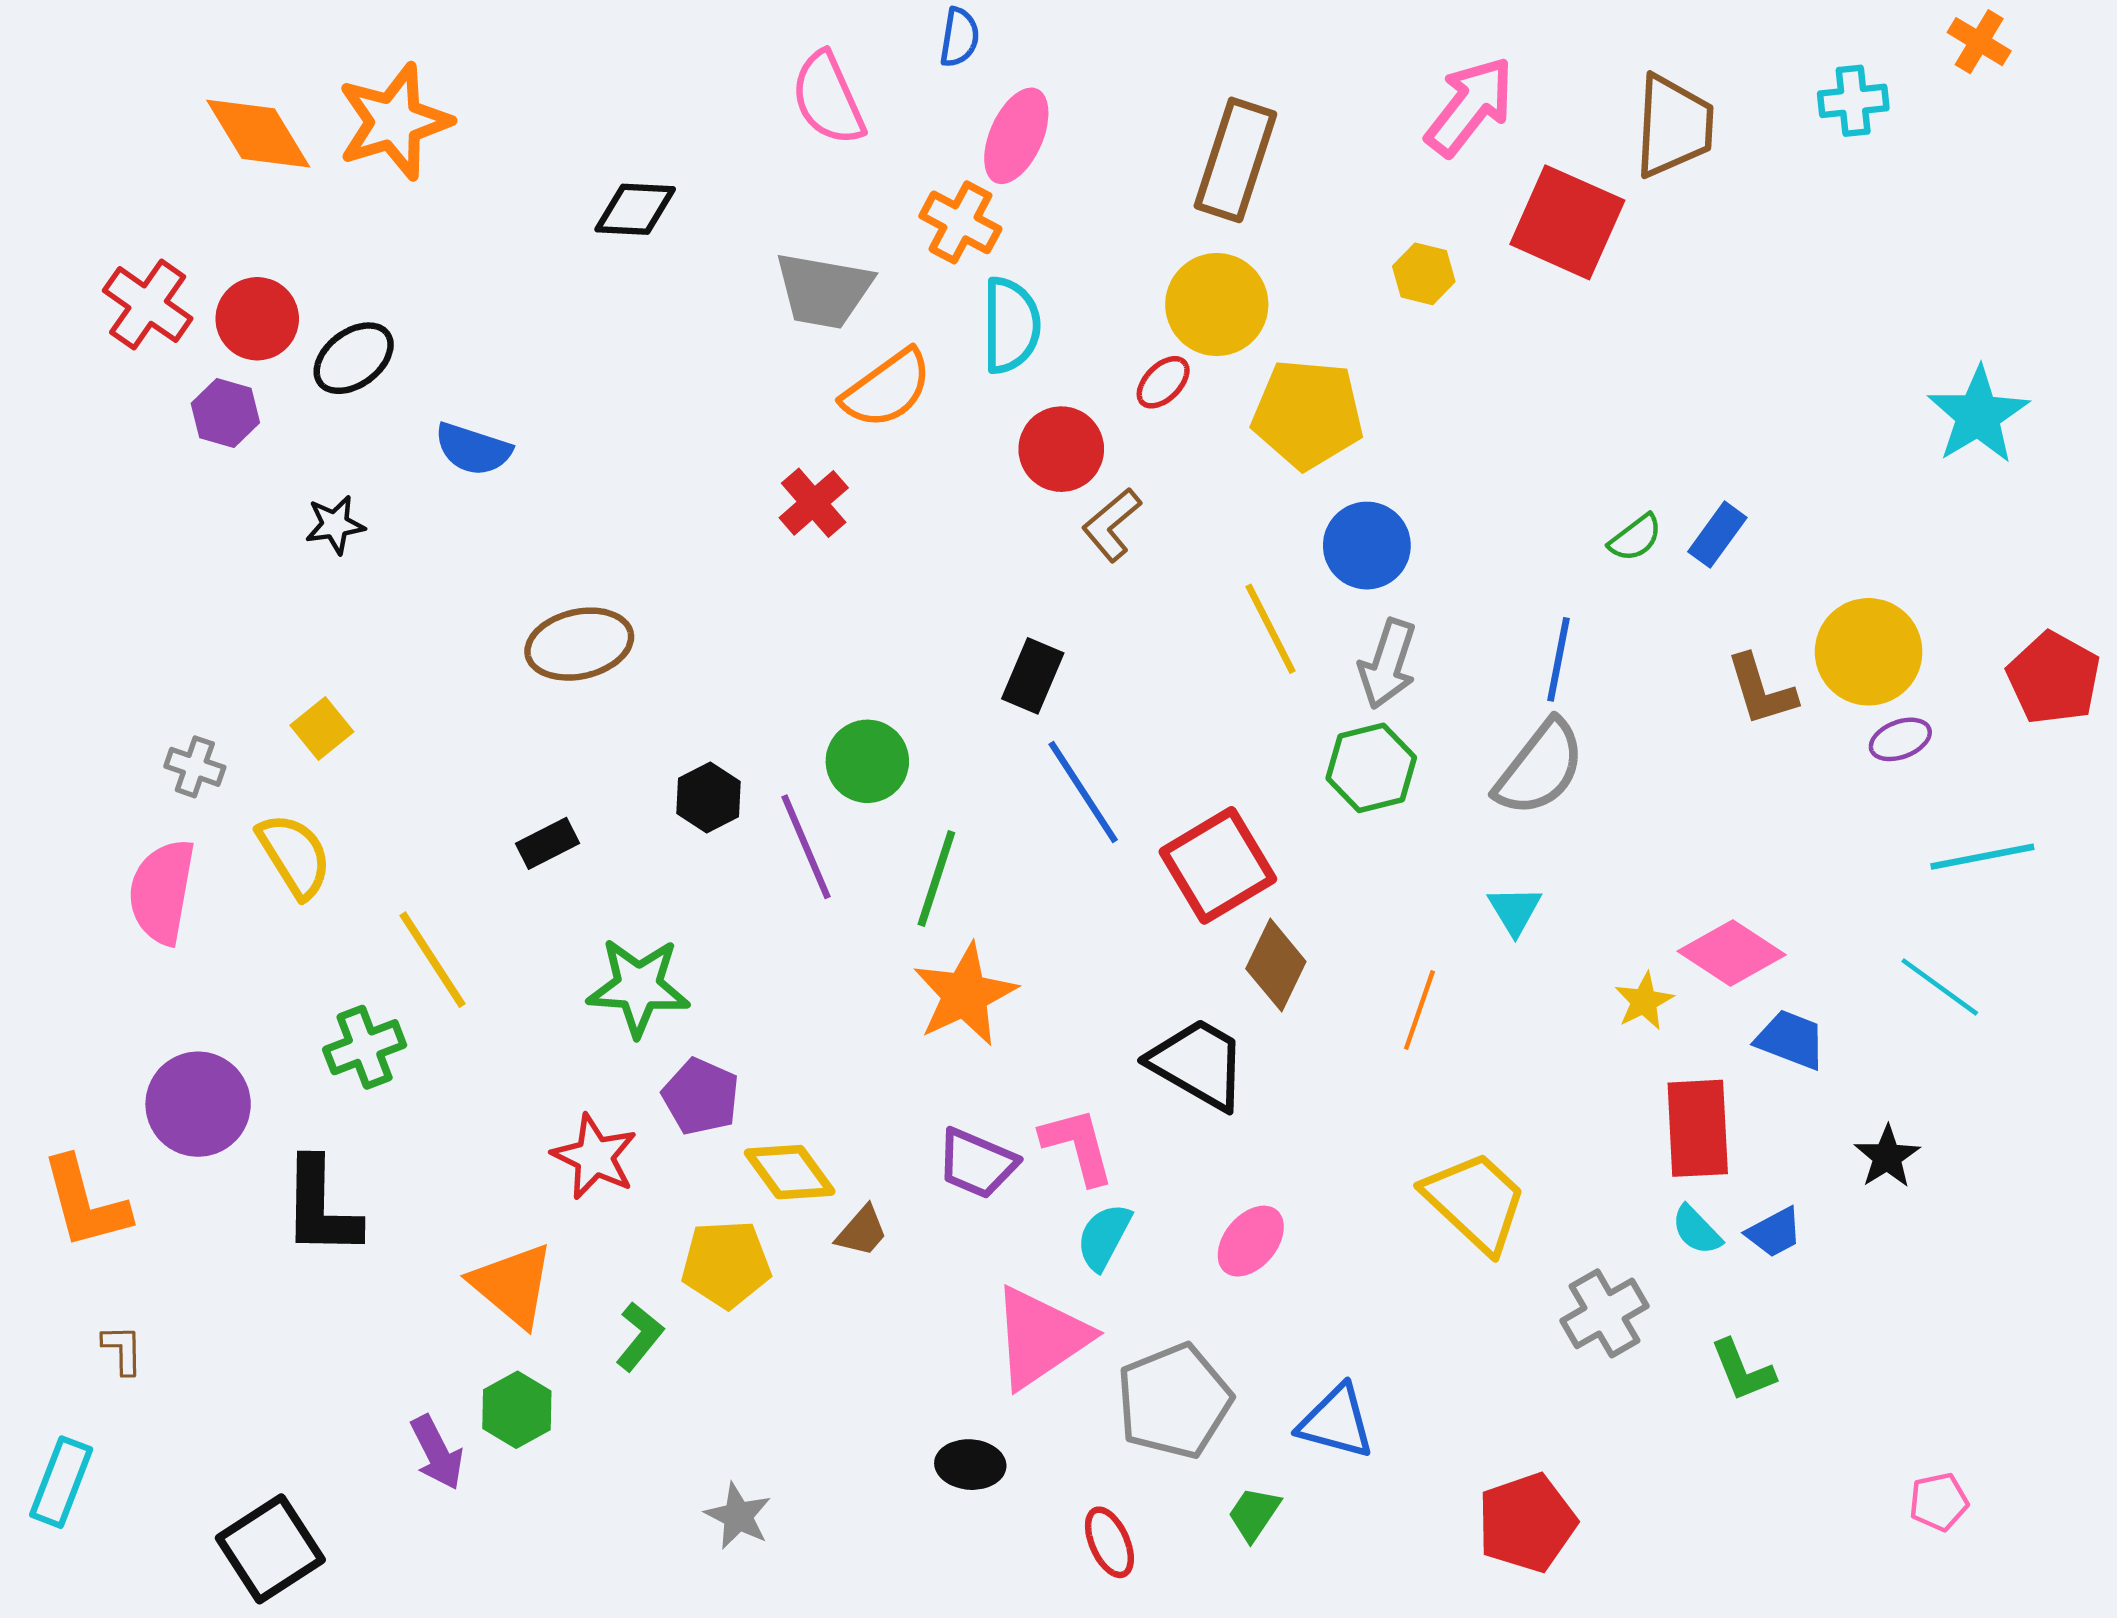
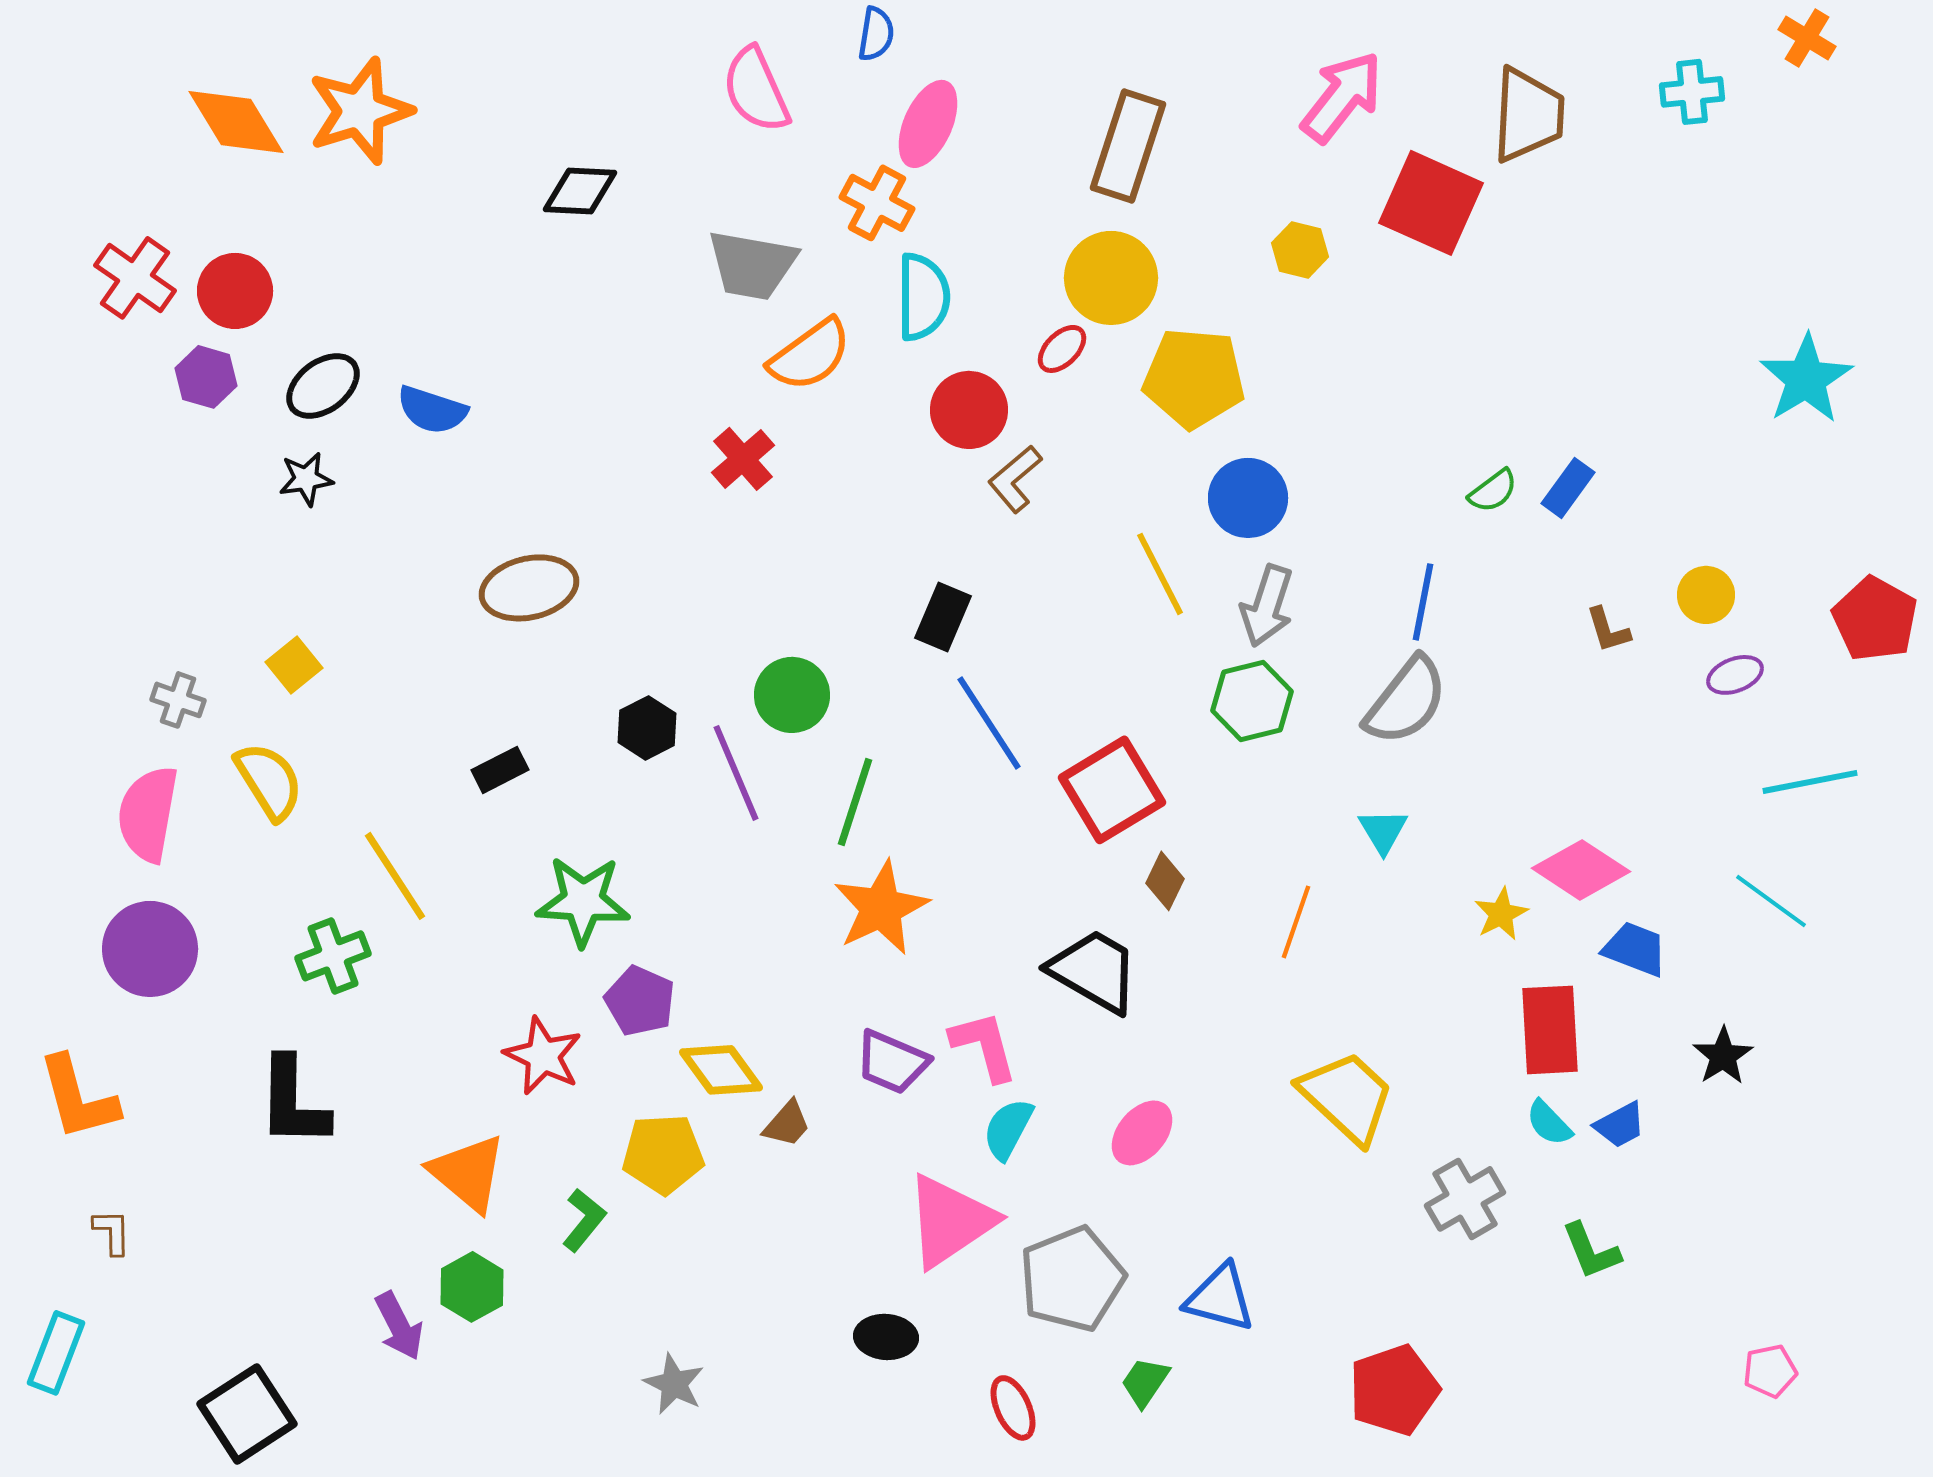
black ellipse: (354, 358) -> (323, 386), moved
yellow circle: (1869, 652) -> (1706, 595), size x0.6
brown L-shape: (1761, 690) -> (1608, 630), size x0.7
brown diamond: (1276, 965) -> (1165, 881), size x0.7
purple circle: (198, 1104) -> (150, 949), moved

